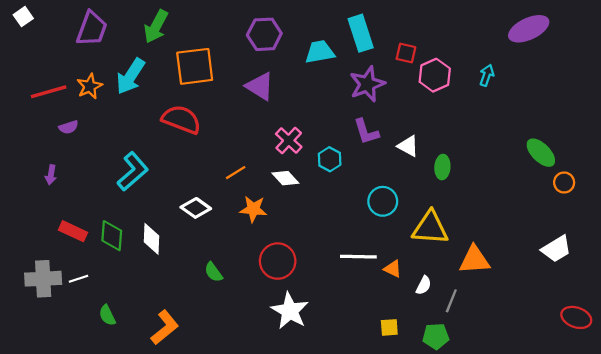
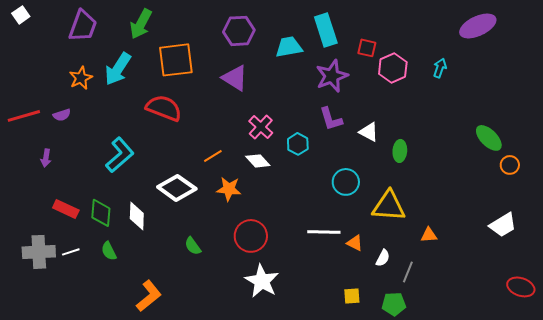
red line: (49, 92) -> (24, 116), moved
white diamond: (196, 208) -> (177, 188), size x1.4
orange triangle: (475, 260) -> (429, 235), size x0.6
green semicircle: (107, 315) -> (109, 251), moved

